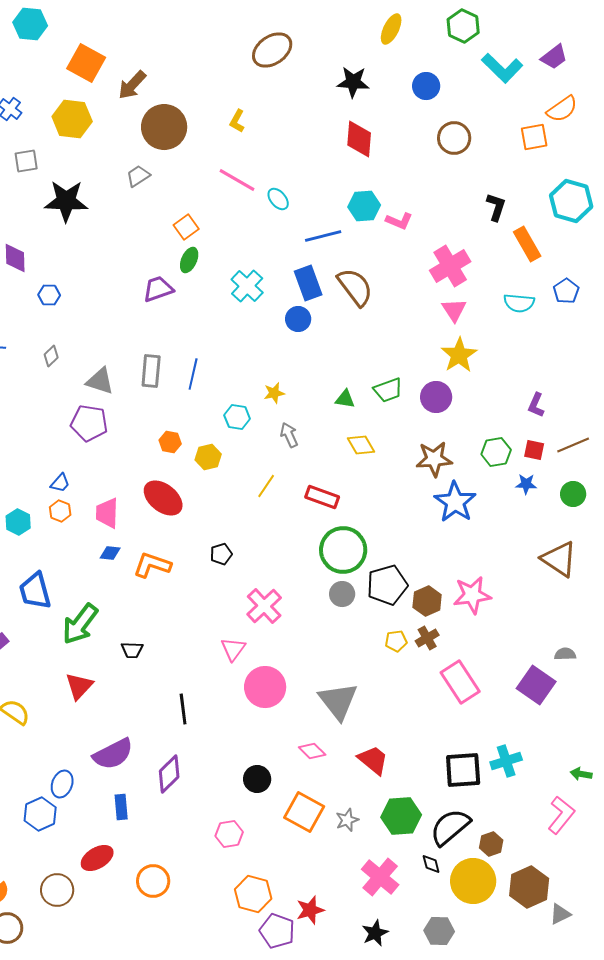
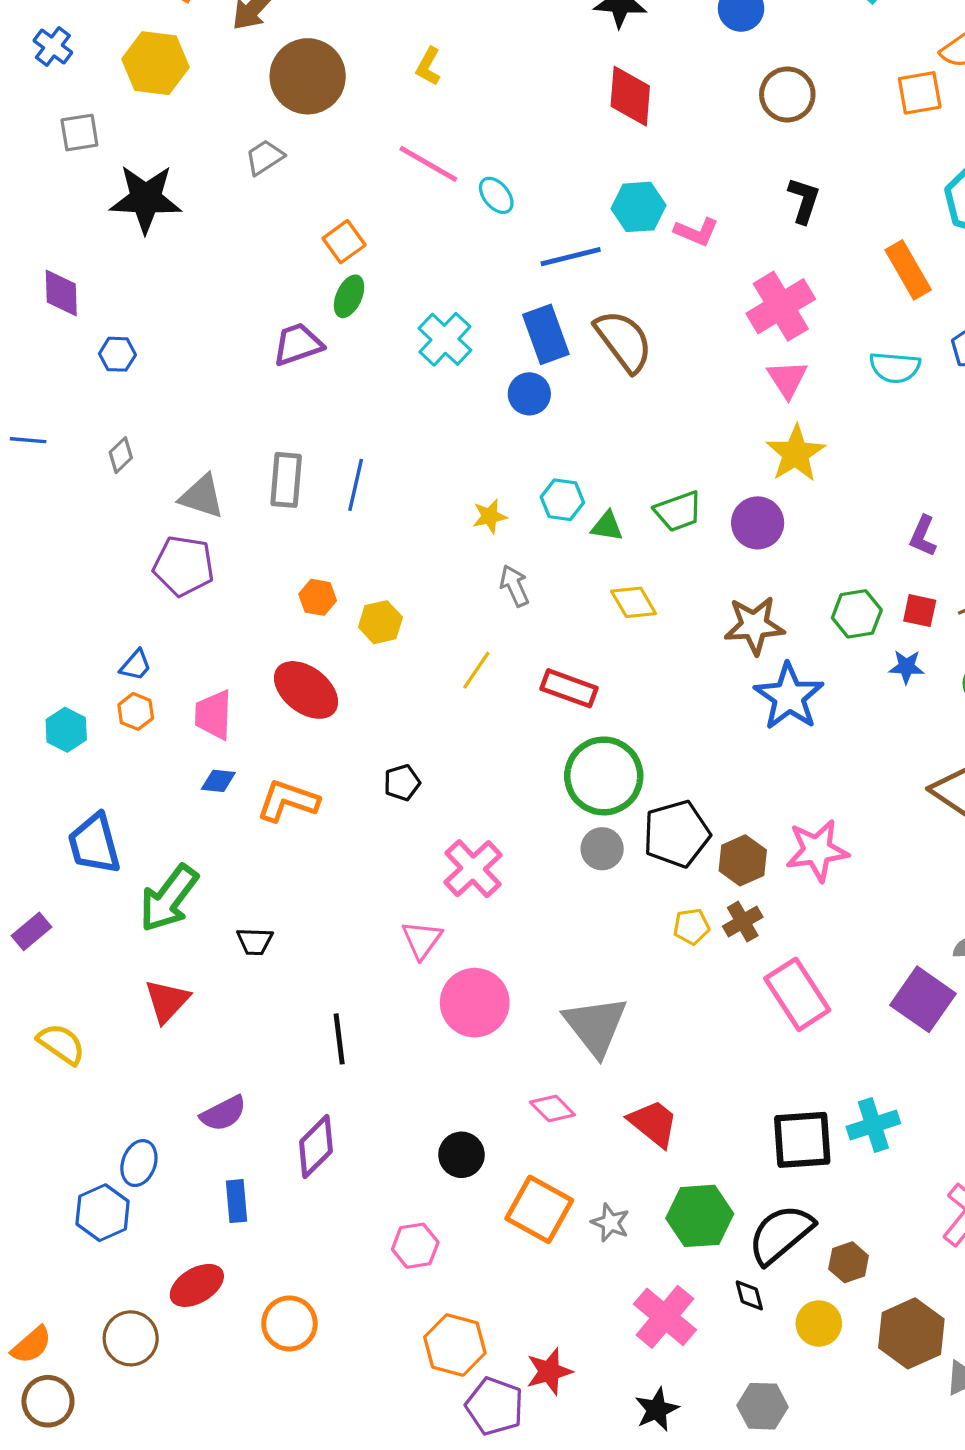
black L-shape: (496, 207) -> (804, 200), moved
cyan hexagon: (237, 417) -> (562, 500), moved
purple semicircle: (113, 754) -> (223, 1113), size x0.7
gray star: (347, 820) -> (610, 1223), turned -30
yellow circle: (473, 881) -> (819, 1323), size x0.6

